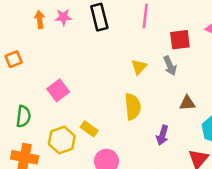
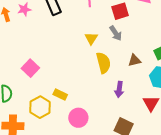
yellow semicircle: (133, 107) -> (103, 63), moved

